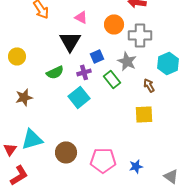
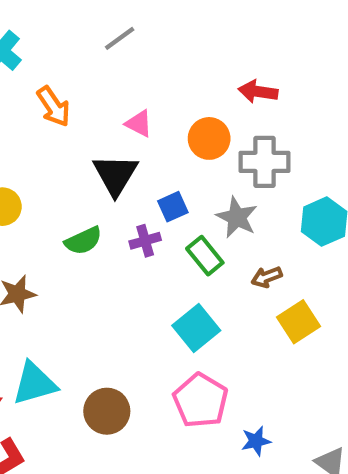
brown arrow: (149, 85) -> (267, 277), moved, turned -80
cyan square: (79, 97) -> (196, 328), moved
yellow square: (144, 114) -> (299, 322), moved, turned -30
pink pentagon: (103, 160) -> (201, 401), moved, turned 30

